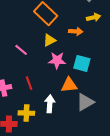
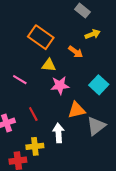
orange arrow: (76, 31) -> (76, 52), turned 40
yellow triangle: (49, 40) -> (49, 65), turned 40
cyan square: (82, 63) -> (99, 85), moved, turned 36

